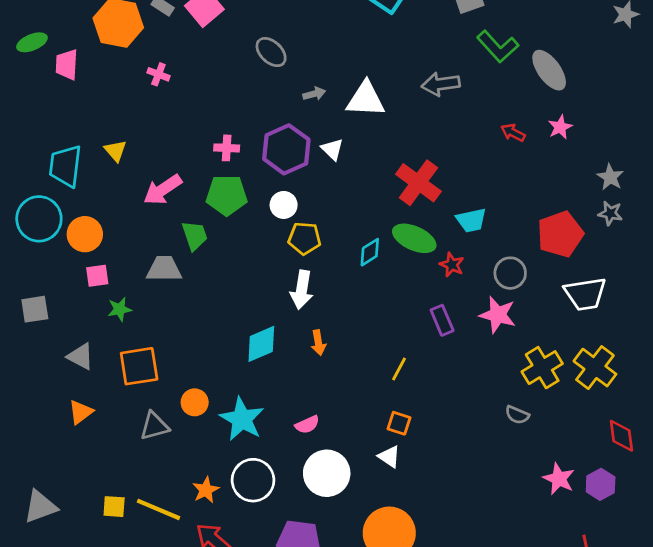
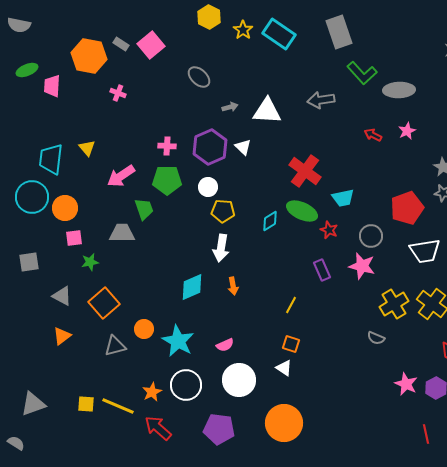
gray ellipse: (549, 70) -> (399, 90), turned -56
orange square: (139, 366) -> (104, 303), turned -32

